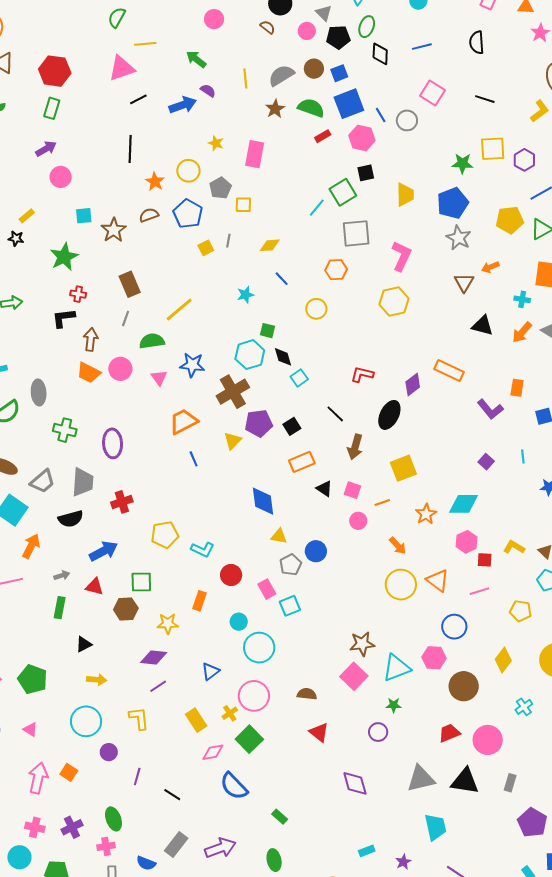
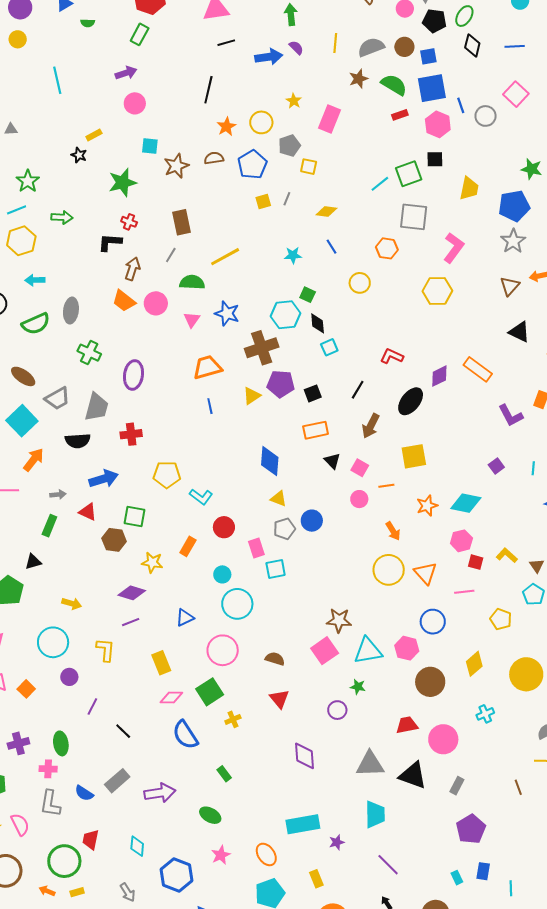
green arrow: (196, 59) -> (291, 15), turned 35
black line: (335, 414) -> (358, 390), turned 66
black triangle: (84, 644) -> (33, 562), moved
yellow cross: (230, 713) -> (233, 719), moved
cyan rectangle: (367, 851) -> (303, 824), size x2.0
green ellipse: (274, 860) -> (210, 815), turned -60

